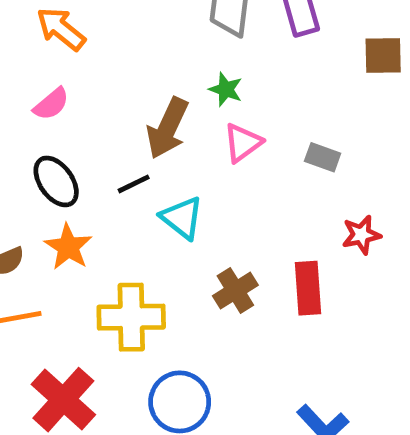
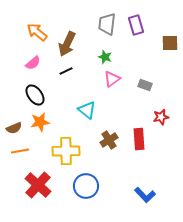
brown arrow: (168, 128) -> (67, 44), moved
black line: (134, 184) -> (66, 71), moved
orange star: (68, 247) -> (40, 122), turned 30

